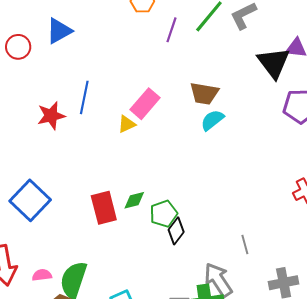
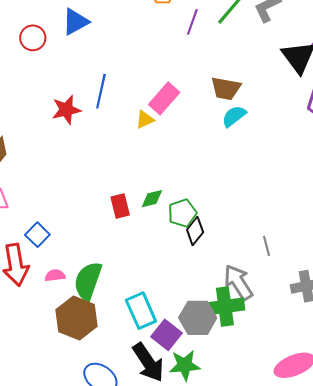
blue square: (30, 200) -> (37, 235), moved, size x0.6
red rectangle: (104, 208) -> (120, 206), size x0.7

